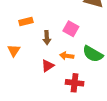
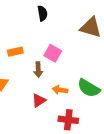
pink square: (71, 29) -> (53, 53), moved

